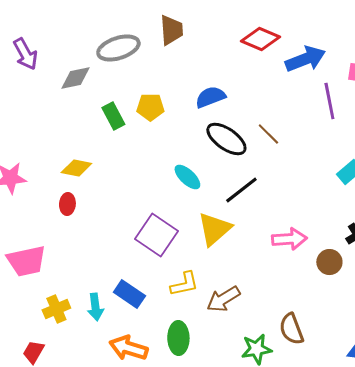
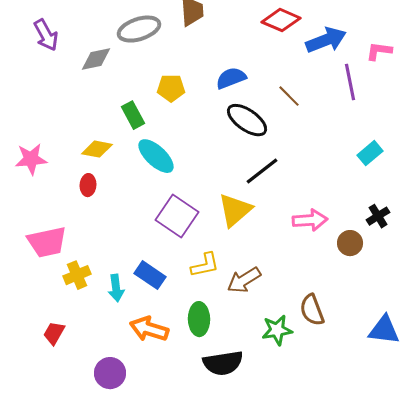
green rectangle: (113, 116) -> (133, 115), moved
brown line: (268, 134) -> (289, 96), moved
cyan ellipse: (187, 177) -> (156, 156), moved, size x1.4
yellow cross: (56, 309) -> (77, 275), moved

